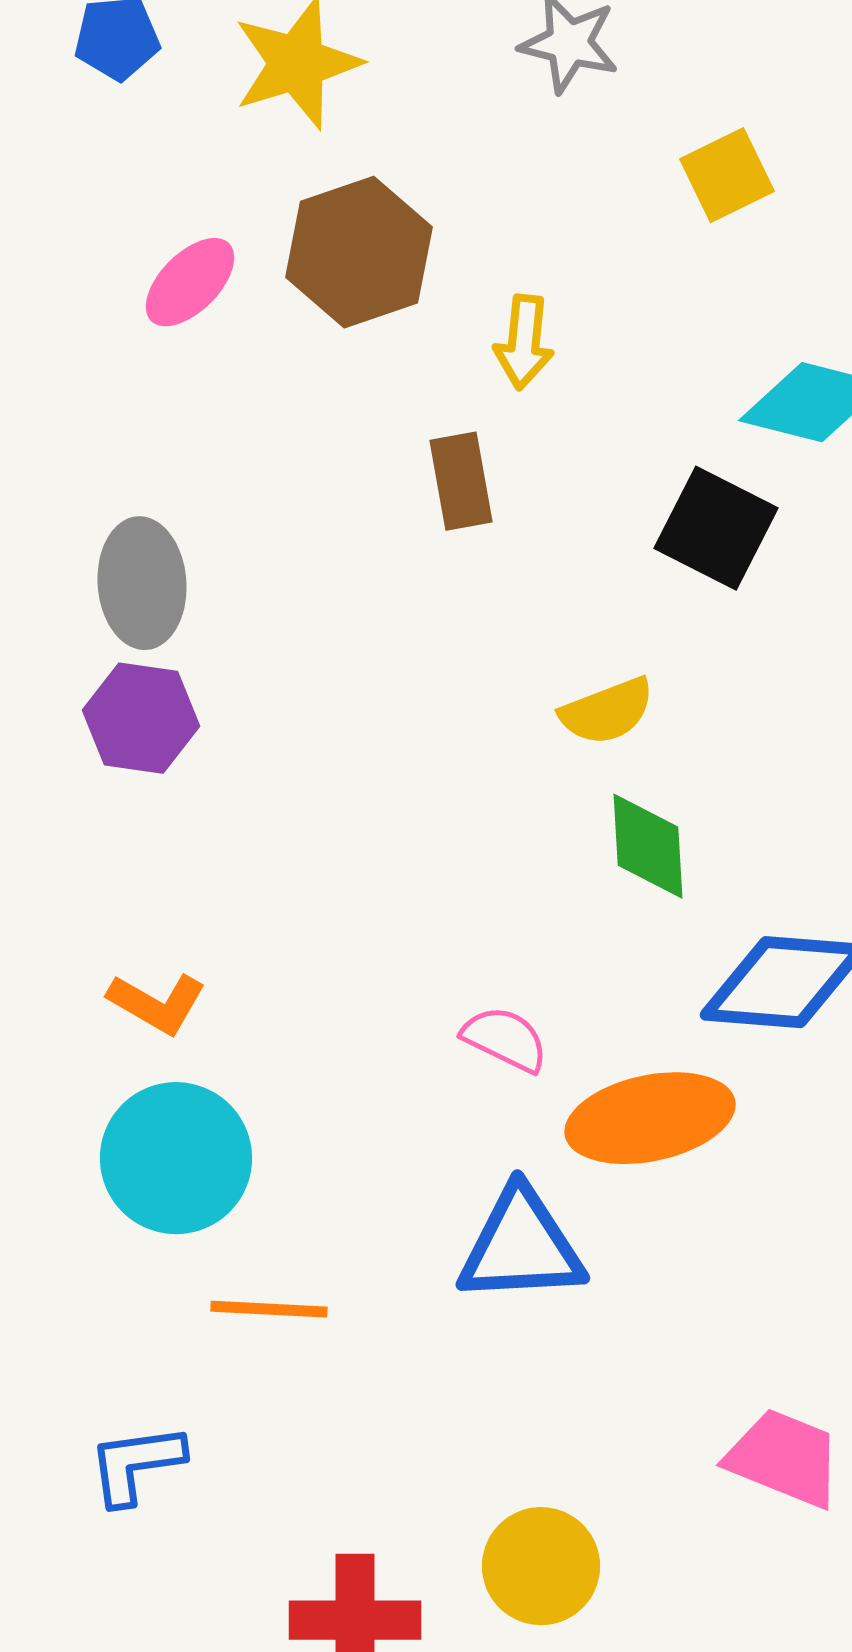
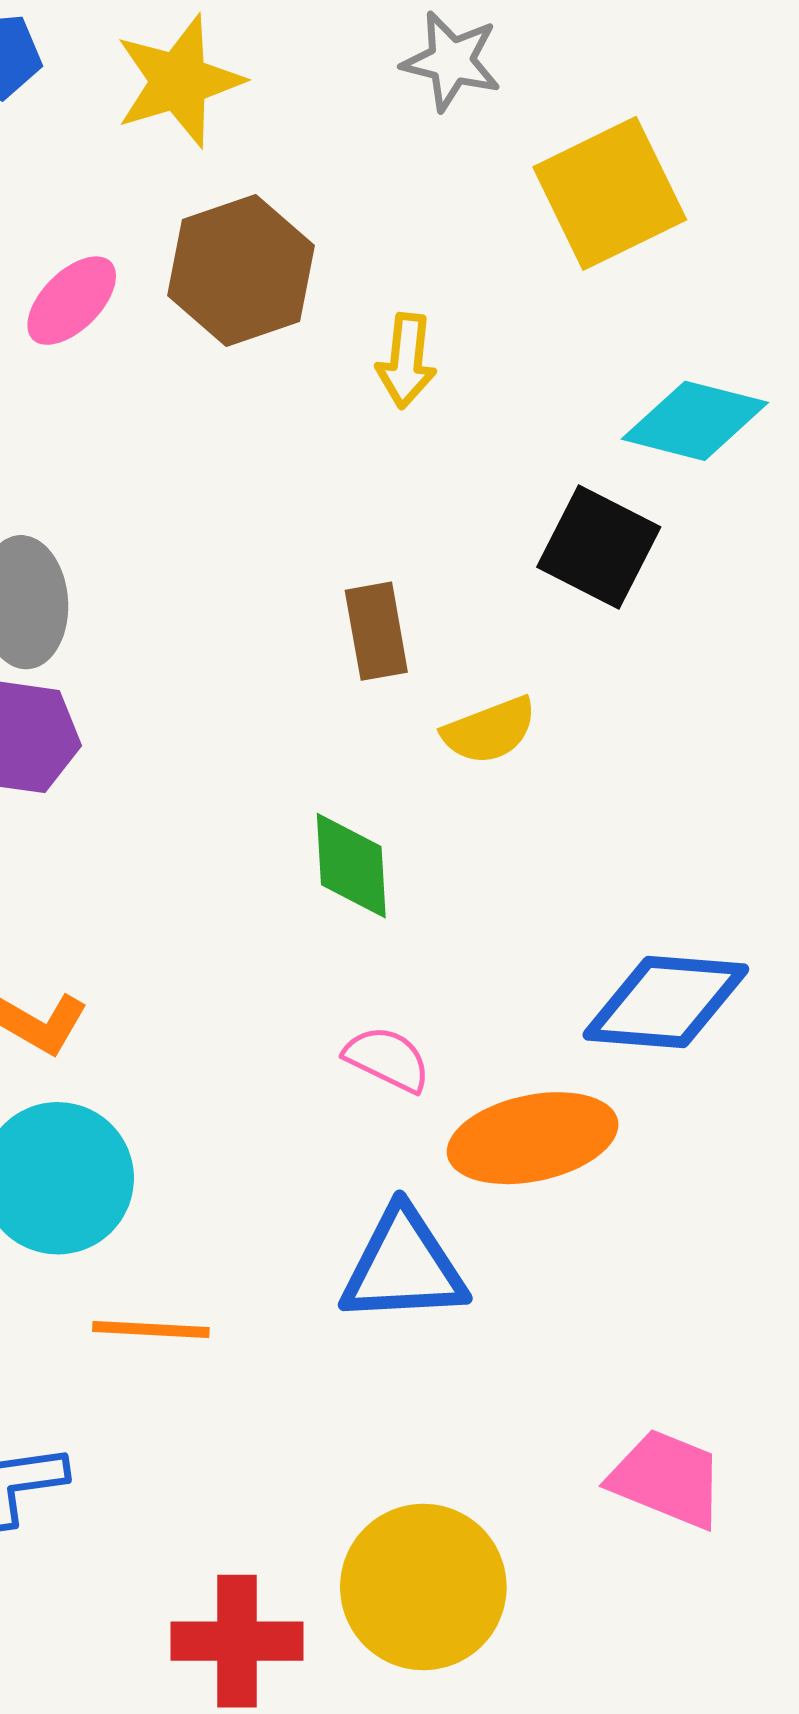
yellow square: (727, 175) -> (610, 193), size x1.6
brown rectangle: (461, 481) -> (376, 631), moved
green diamond: (648, 846) -> (351, 866), moved
yellow circle: (541, 1566) -> (423, 1587), size x1.4

